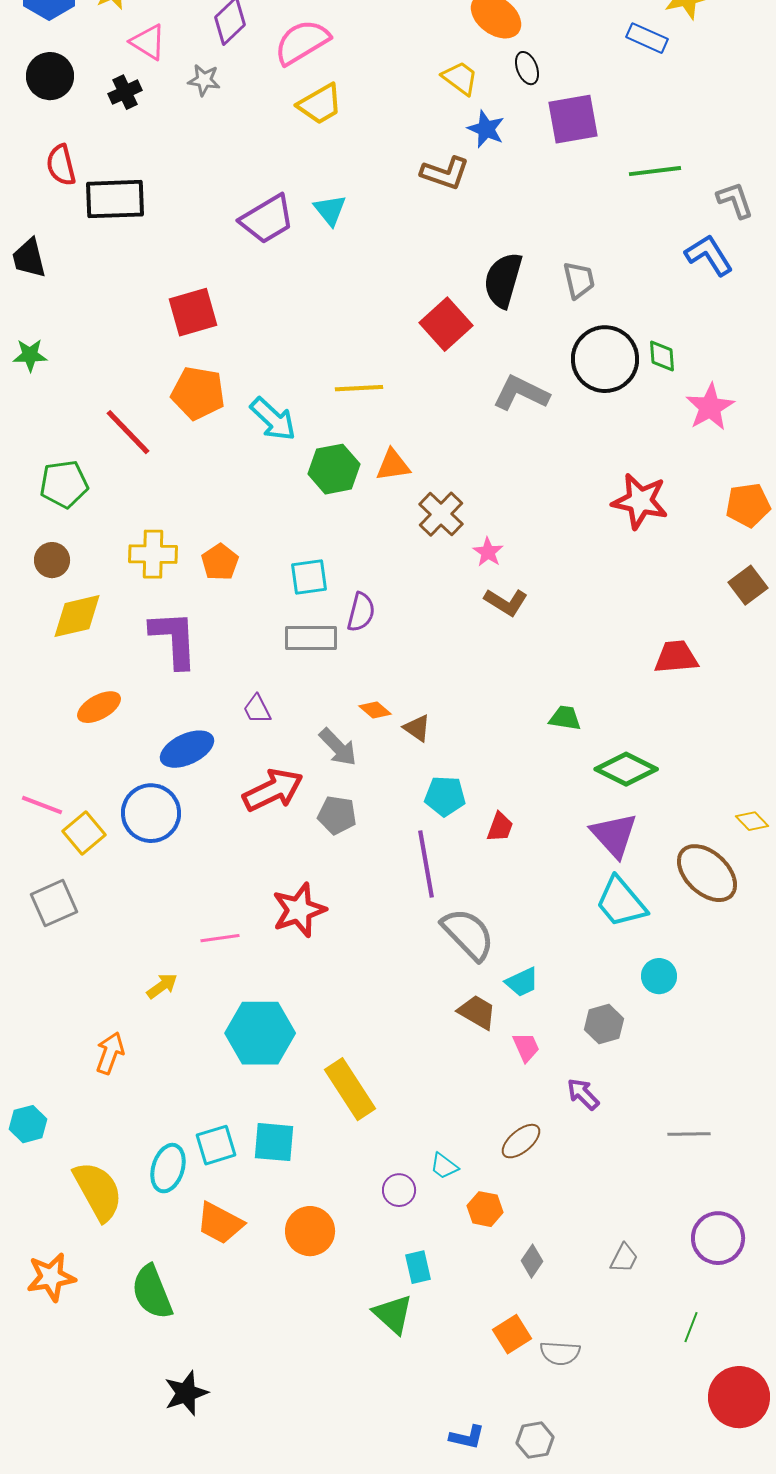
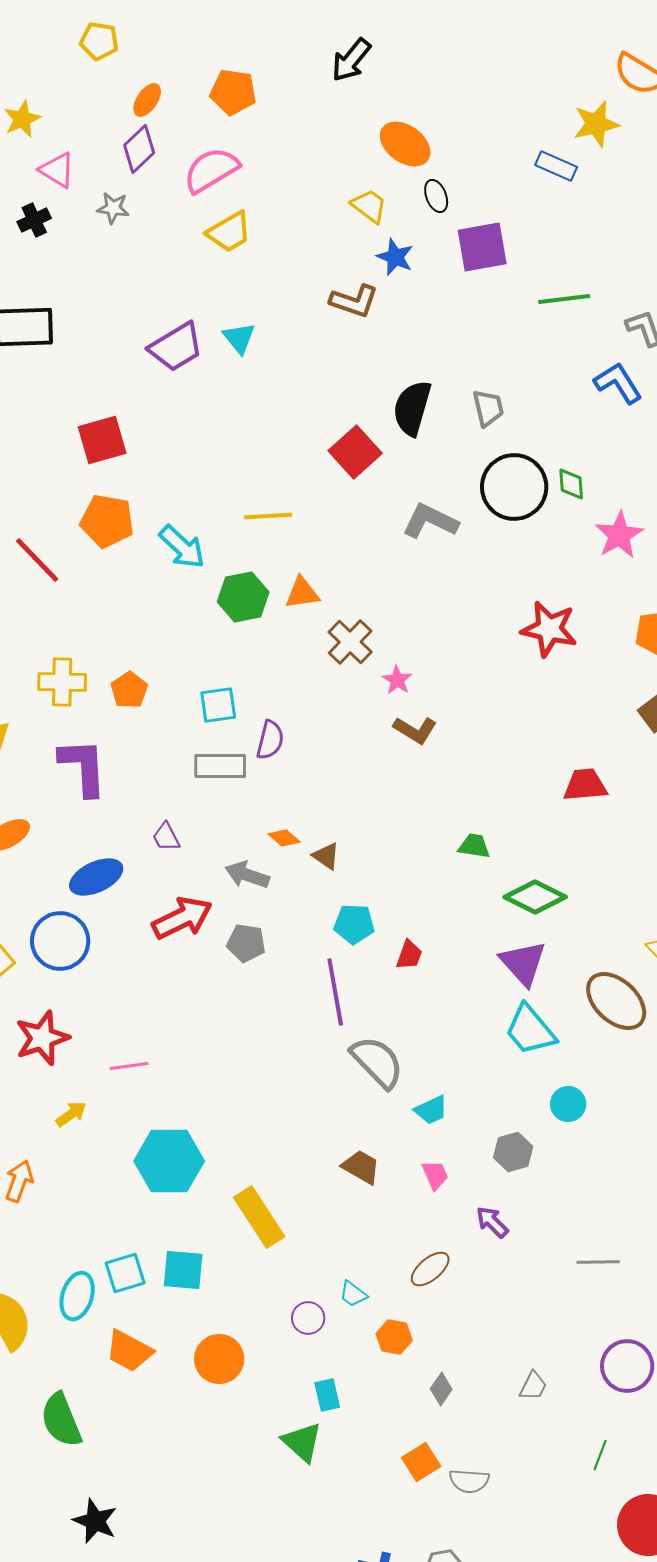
gray arrow: (338, 747) -> (247, 875), turned 153
red star: (299, 910) -> (42, 1038), moved
brown trapezoid: (477, 1012) -> (361, 1167), moved
black star: (186, 1393) -> (95, 1521), turned -30

